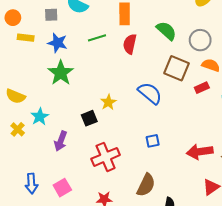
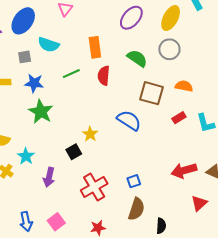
gray circle: (200, 40) -> (169, 49), moved
red rectangle: (202, 88) -> (179, 118), moved
blue square: (153, 141) -> (134, 181), moved

